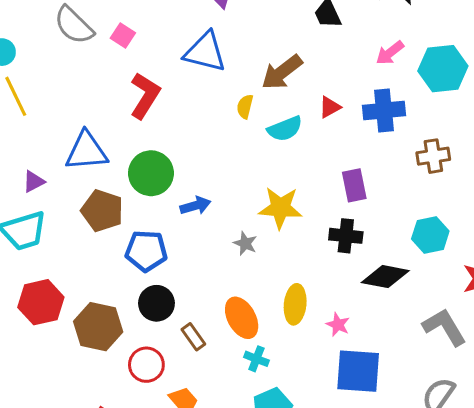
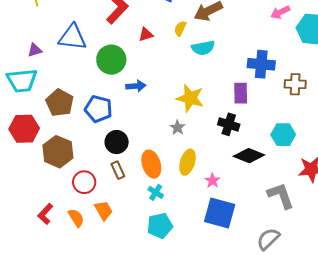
red triangle: (330, 107) -> (146, 35), moved
blue cross: (384, 111) -> (261, 64), moved
brown pentagon: (102, 211) -> (60, 103), moved
gray star: (245, 243) -> (177, 127), moved
black circle: (156, 303) -> (117, 142), moved

